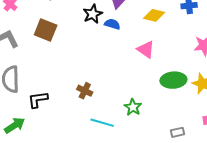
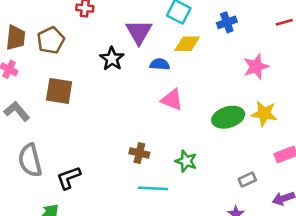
blue semicircle: (112, 24) -> (160, 64), moved
pink triangle: (146, 50) -> (172, 100), moved
brown cross: (85, 91) -> (139, 153), moved

